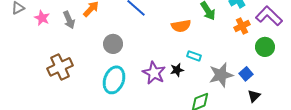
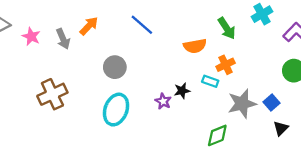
orange cross: (242, 26) -> (226, 65), moved
black star: (177, 70) -> (182, 91), moved
purple star: (154, 73) -> (163, 101), size x0.6

